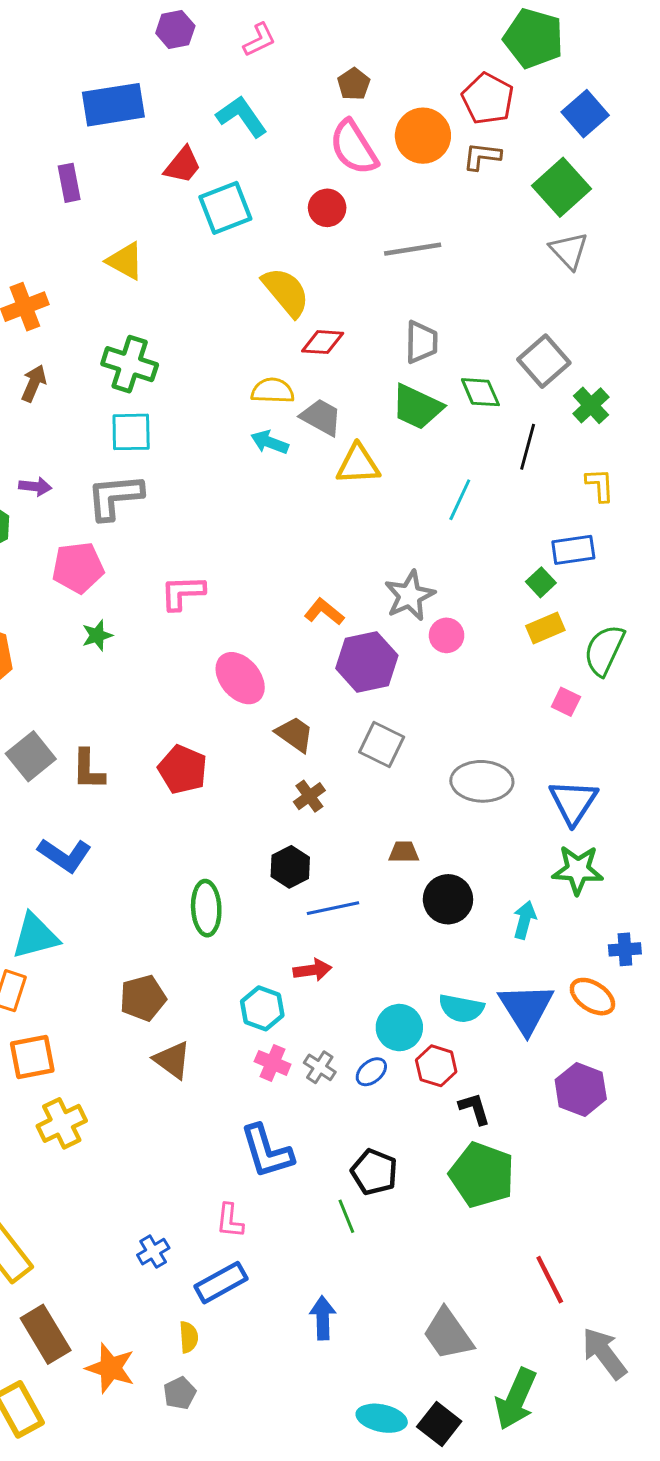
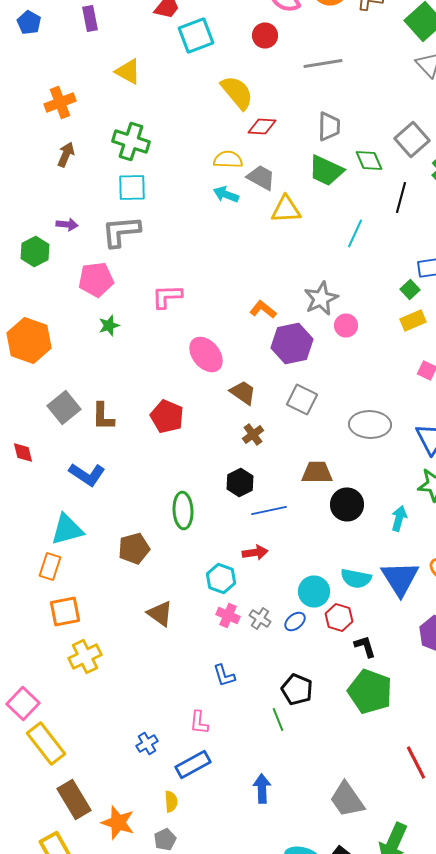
brown trapezoid: (404, 852) -> (317, 472), size x1.5
brown pentagon: (143, 998) -> (134, 548), moved
blue L-shape: (267, 1151) -> (224, 676), size x0.6

